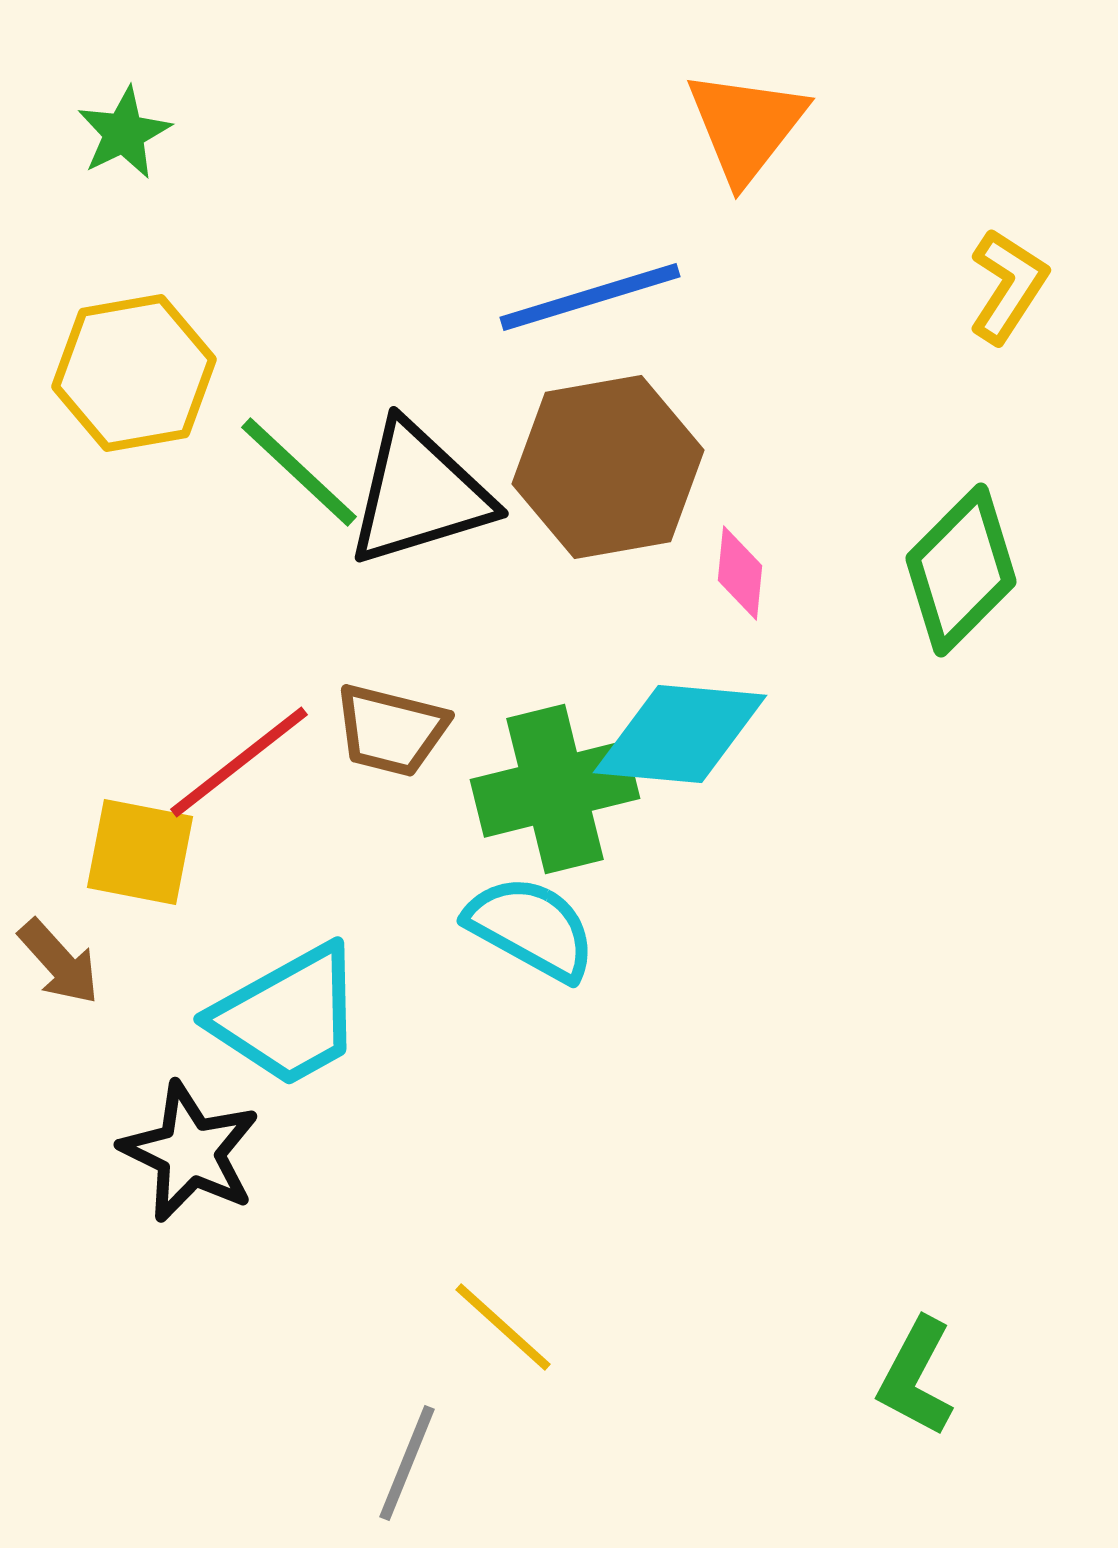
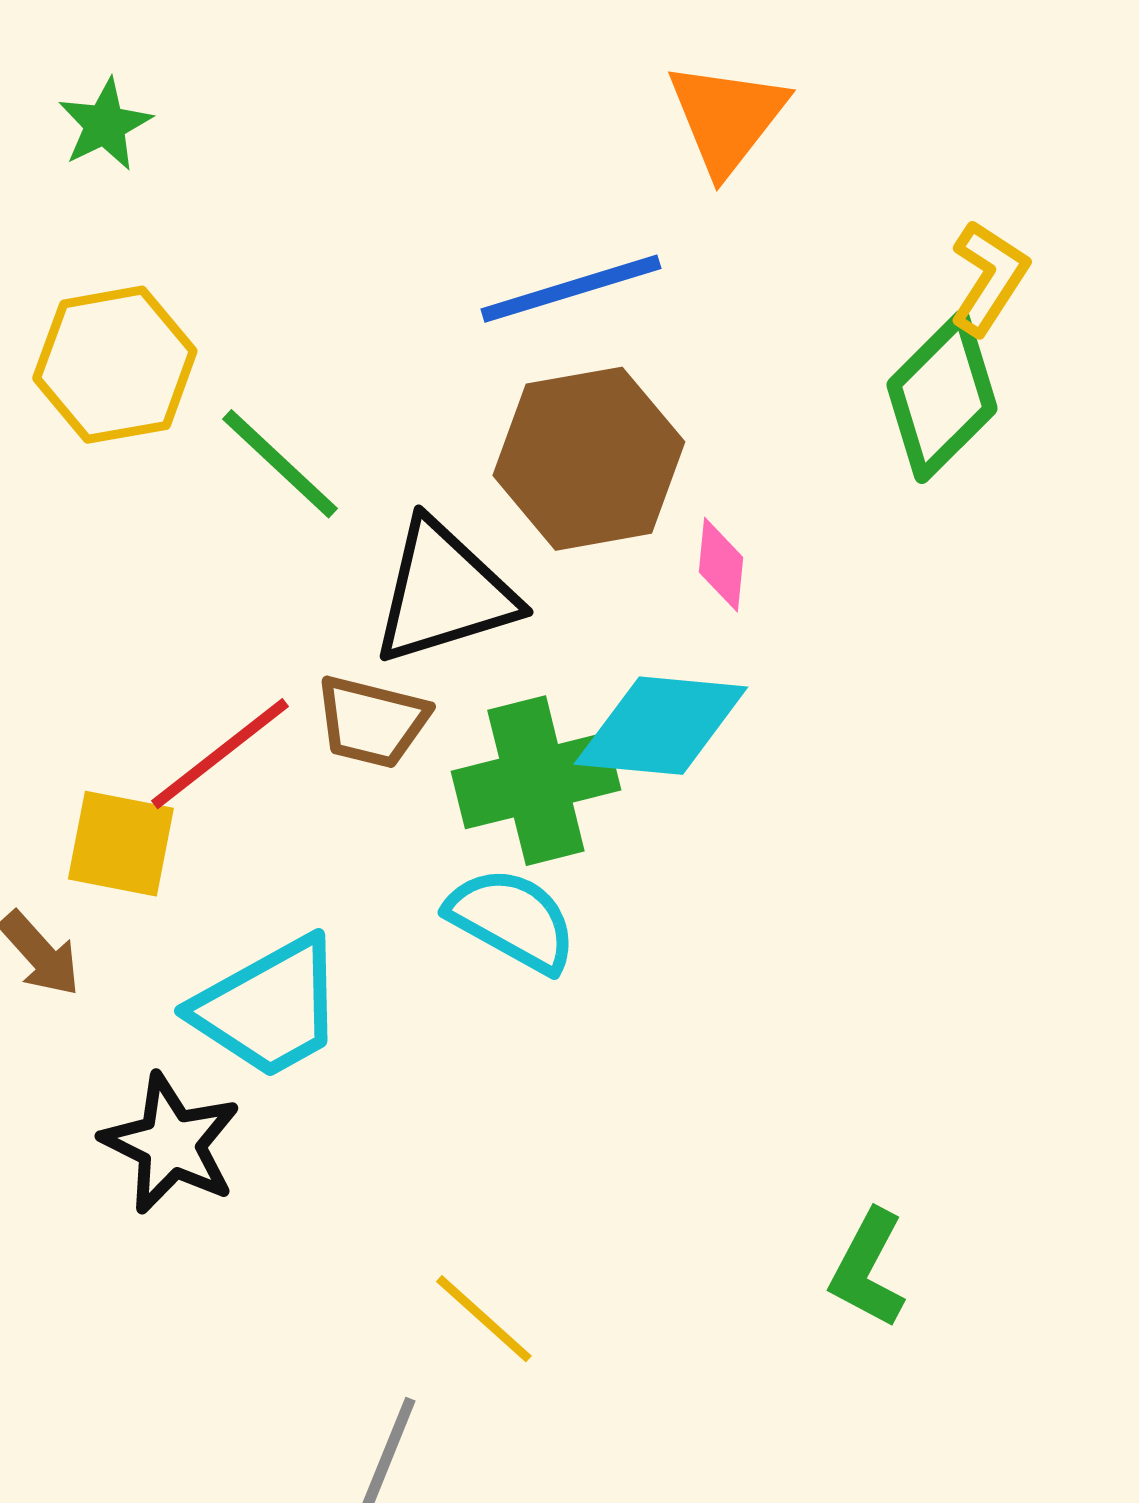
black triangle: (419, 494) -> (444, 593), moved
green diamond: (961, 570) -> (942, 397), moved
green L-shape: (916, 1377) -> (868, 1269), moved

